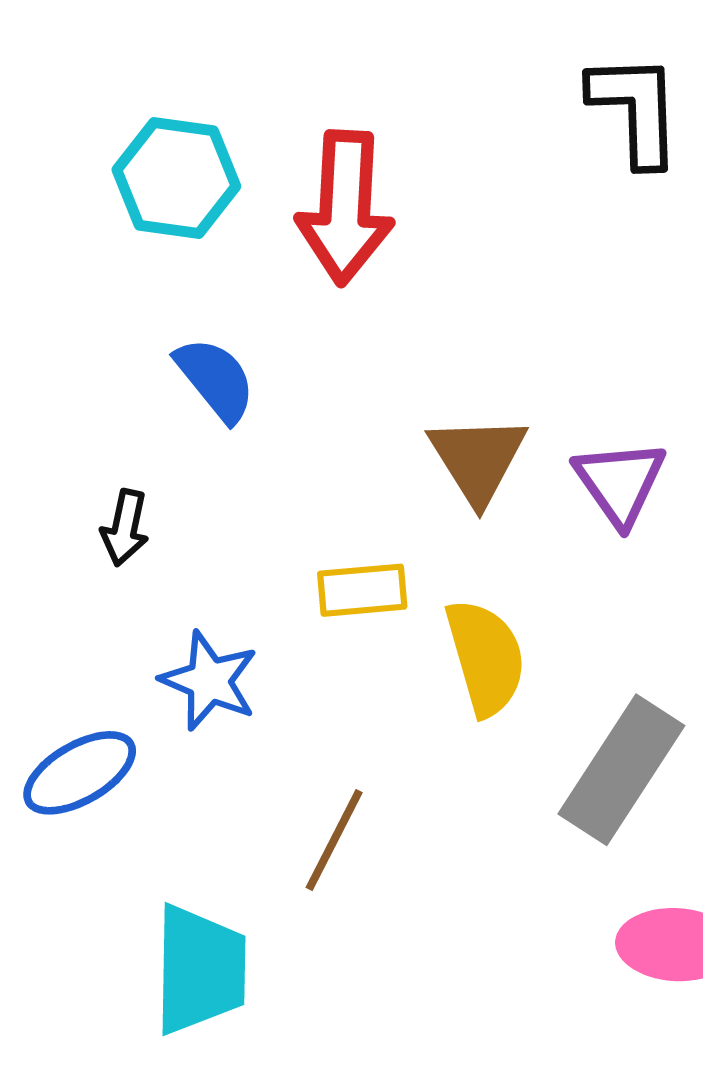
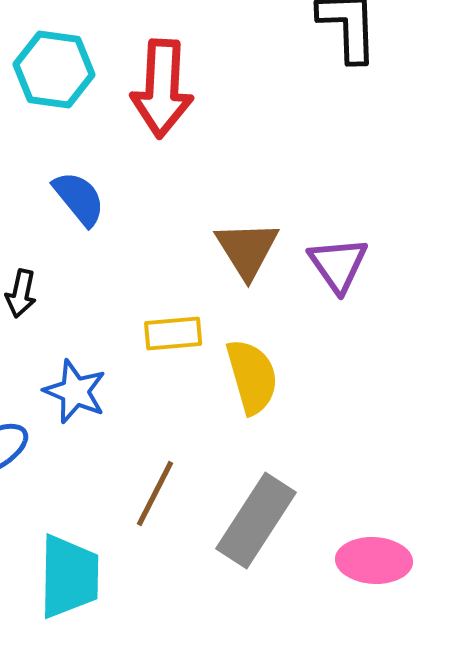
gray rectangle: (621, 770) -> (256, 520), moved

